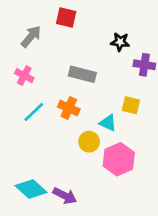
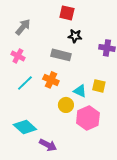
red square: (66, 18) -> (67, 13), moved
black star: (120, 42) -> (75, 36), moved
yellow square: (131, 105) -> (99, 86), moved
cyan diamond: (31, 189) -> (25, 127), moved

